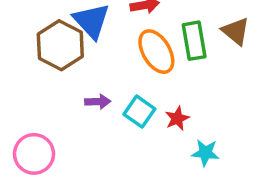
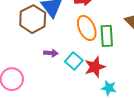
green rectangle: (194, 41) -> (107, 36), moved
red star: (177, 118) -> (95, 67), size x1.5

